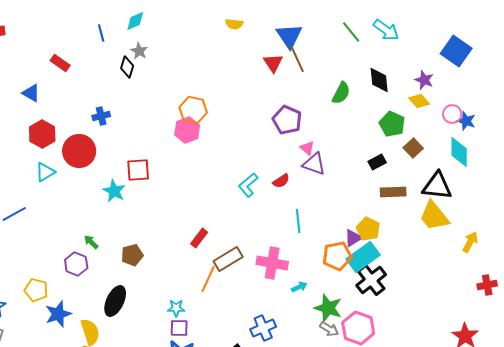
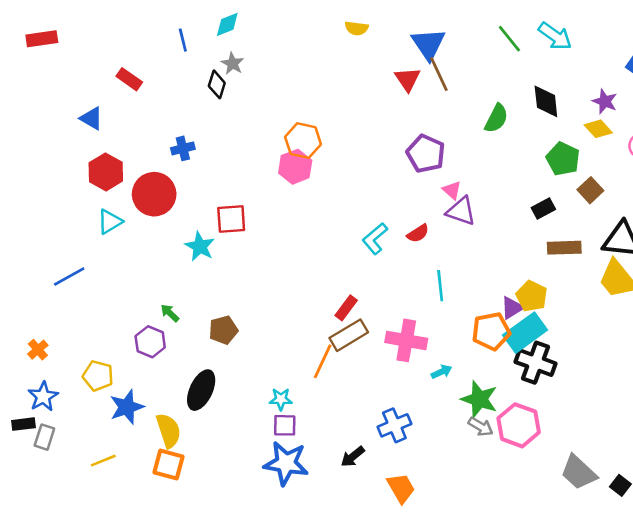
red rectangle: (199, 238) -> (346, 308), moved
black cross: (371, 280) -> (536, 363), turned -32

